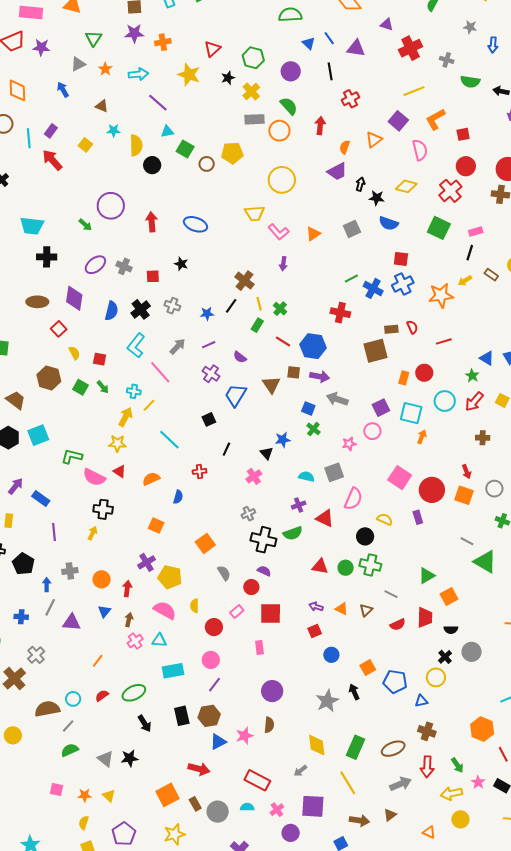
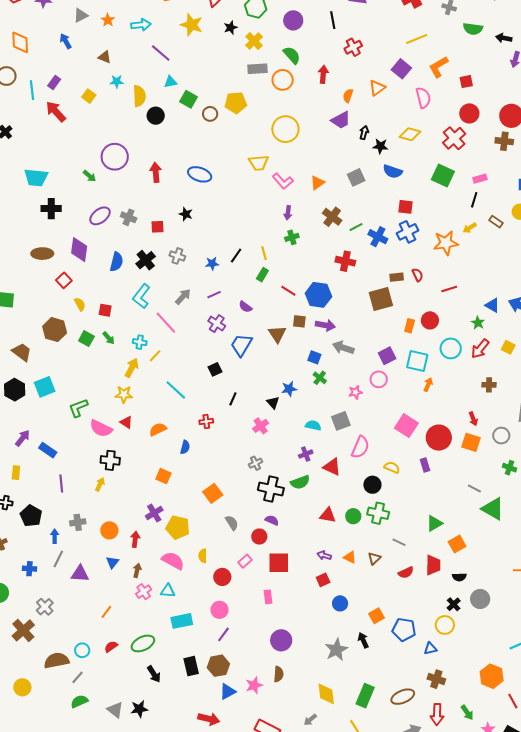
brown cross: (244, 281) -> (332, 217), moved
green cross: (280, 309) -> (292, 237), moved, turned 32
green L-shape: (72, 456) -> (78, 408), turned -35

